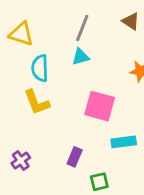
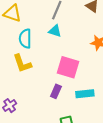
cyan triangle: (81, 57) -> (55, 31), turned 32
purple rectangle: (75, 157) -> (56, 91), moved

